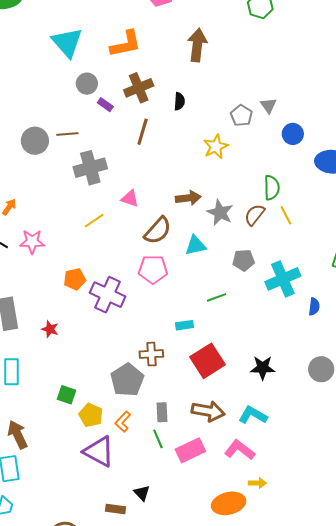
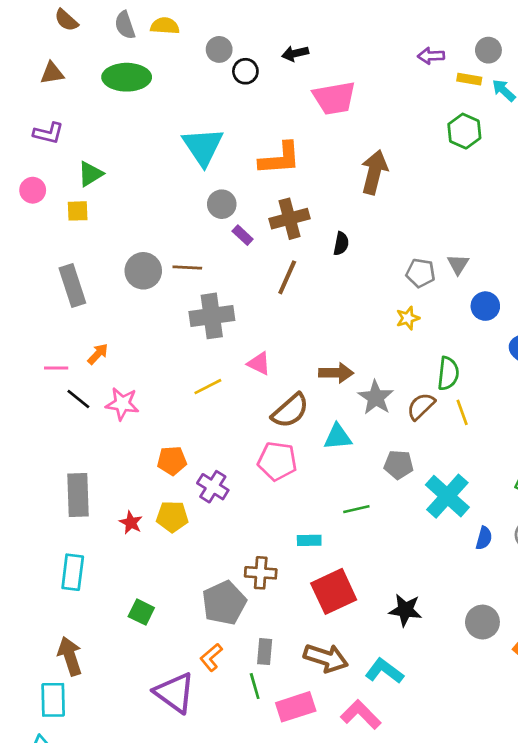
gray pentagon: (241, 116) -> (421, 273), turned -30
yellow star: (216, 147) -> (408, 318), moved, size x0.7
cyan cross: (283, 279) -> (447, 496), turned -32
purple cross: (108, 295) -> (213, 487), size x0.7
yellow pentagon: (91, 415) -> (172, 517), moved, turned -30

